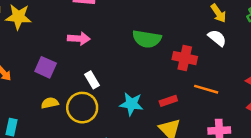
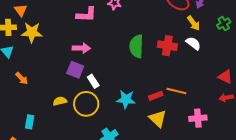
green semicircle: (147, 39) -> (136, 46), turned 85
red cross: (185, 58) -> (167, 46), moved
purple square: (46, 67) -> (75, 70), moved
orange line: (206, 89) -> (176, 91), moved

